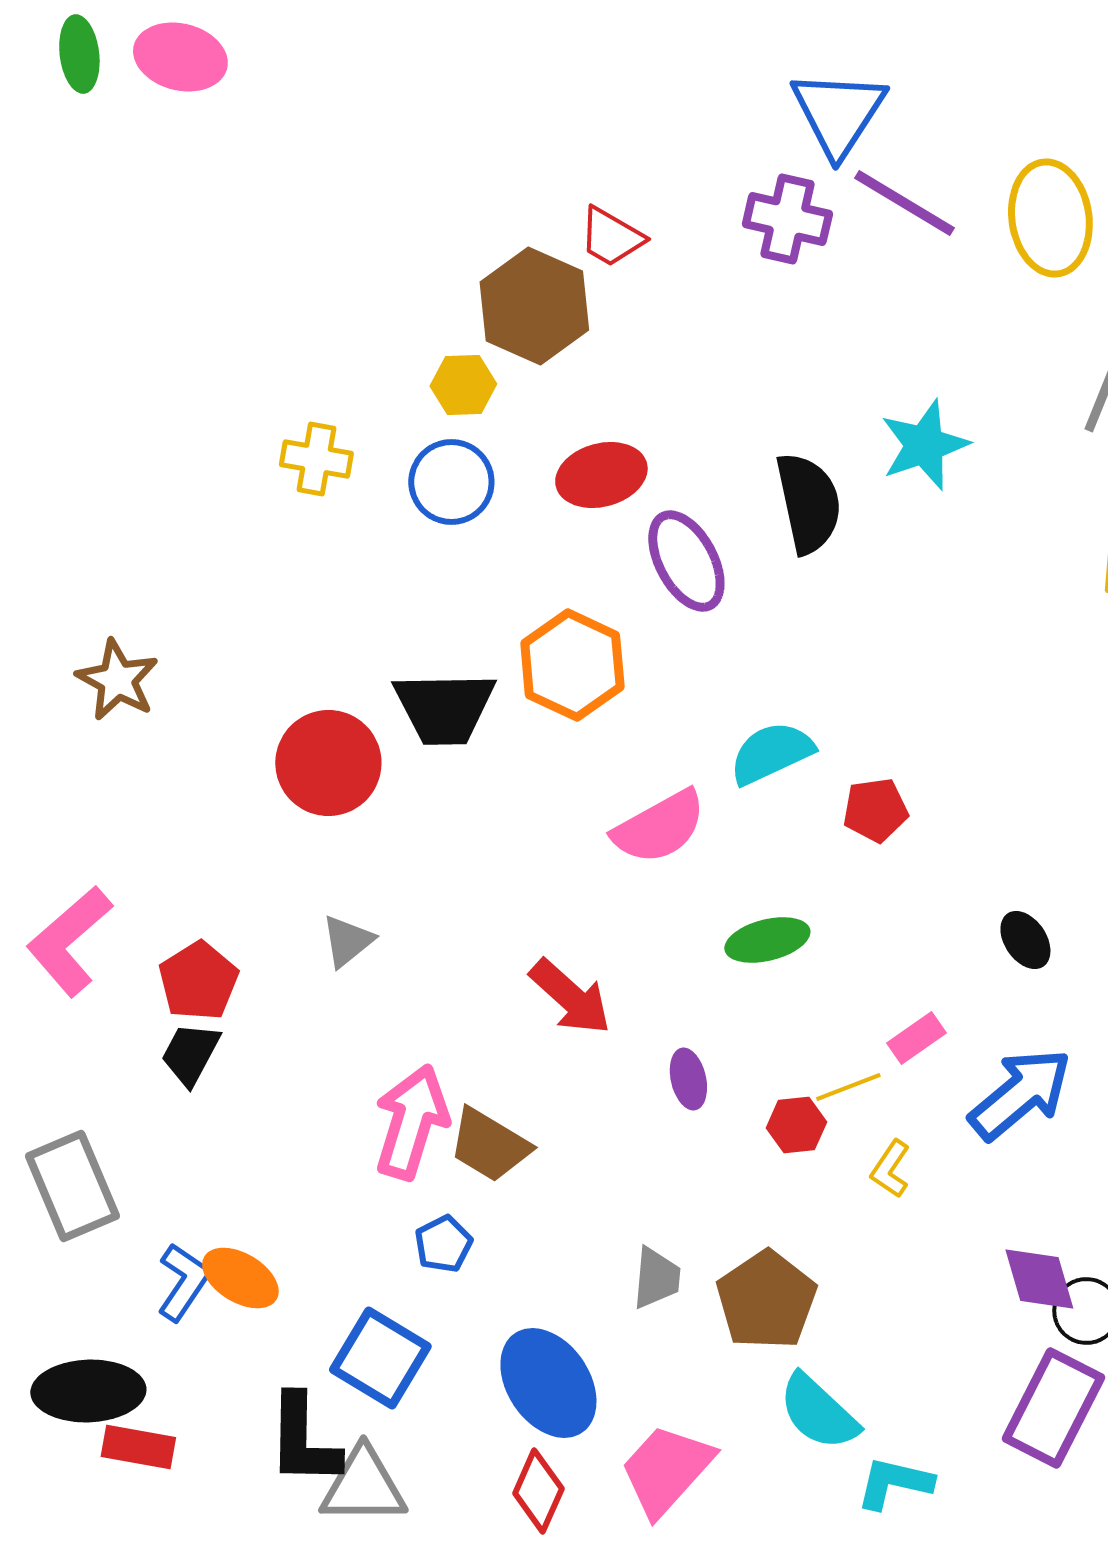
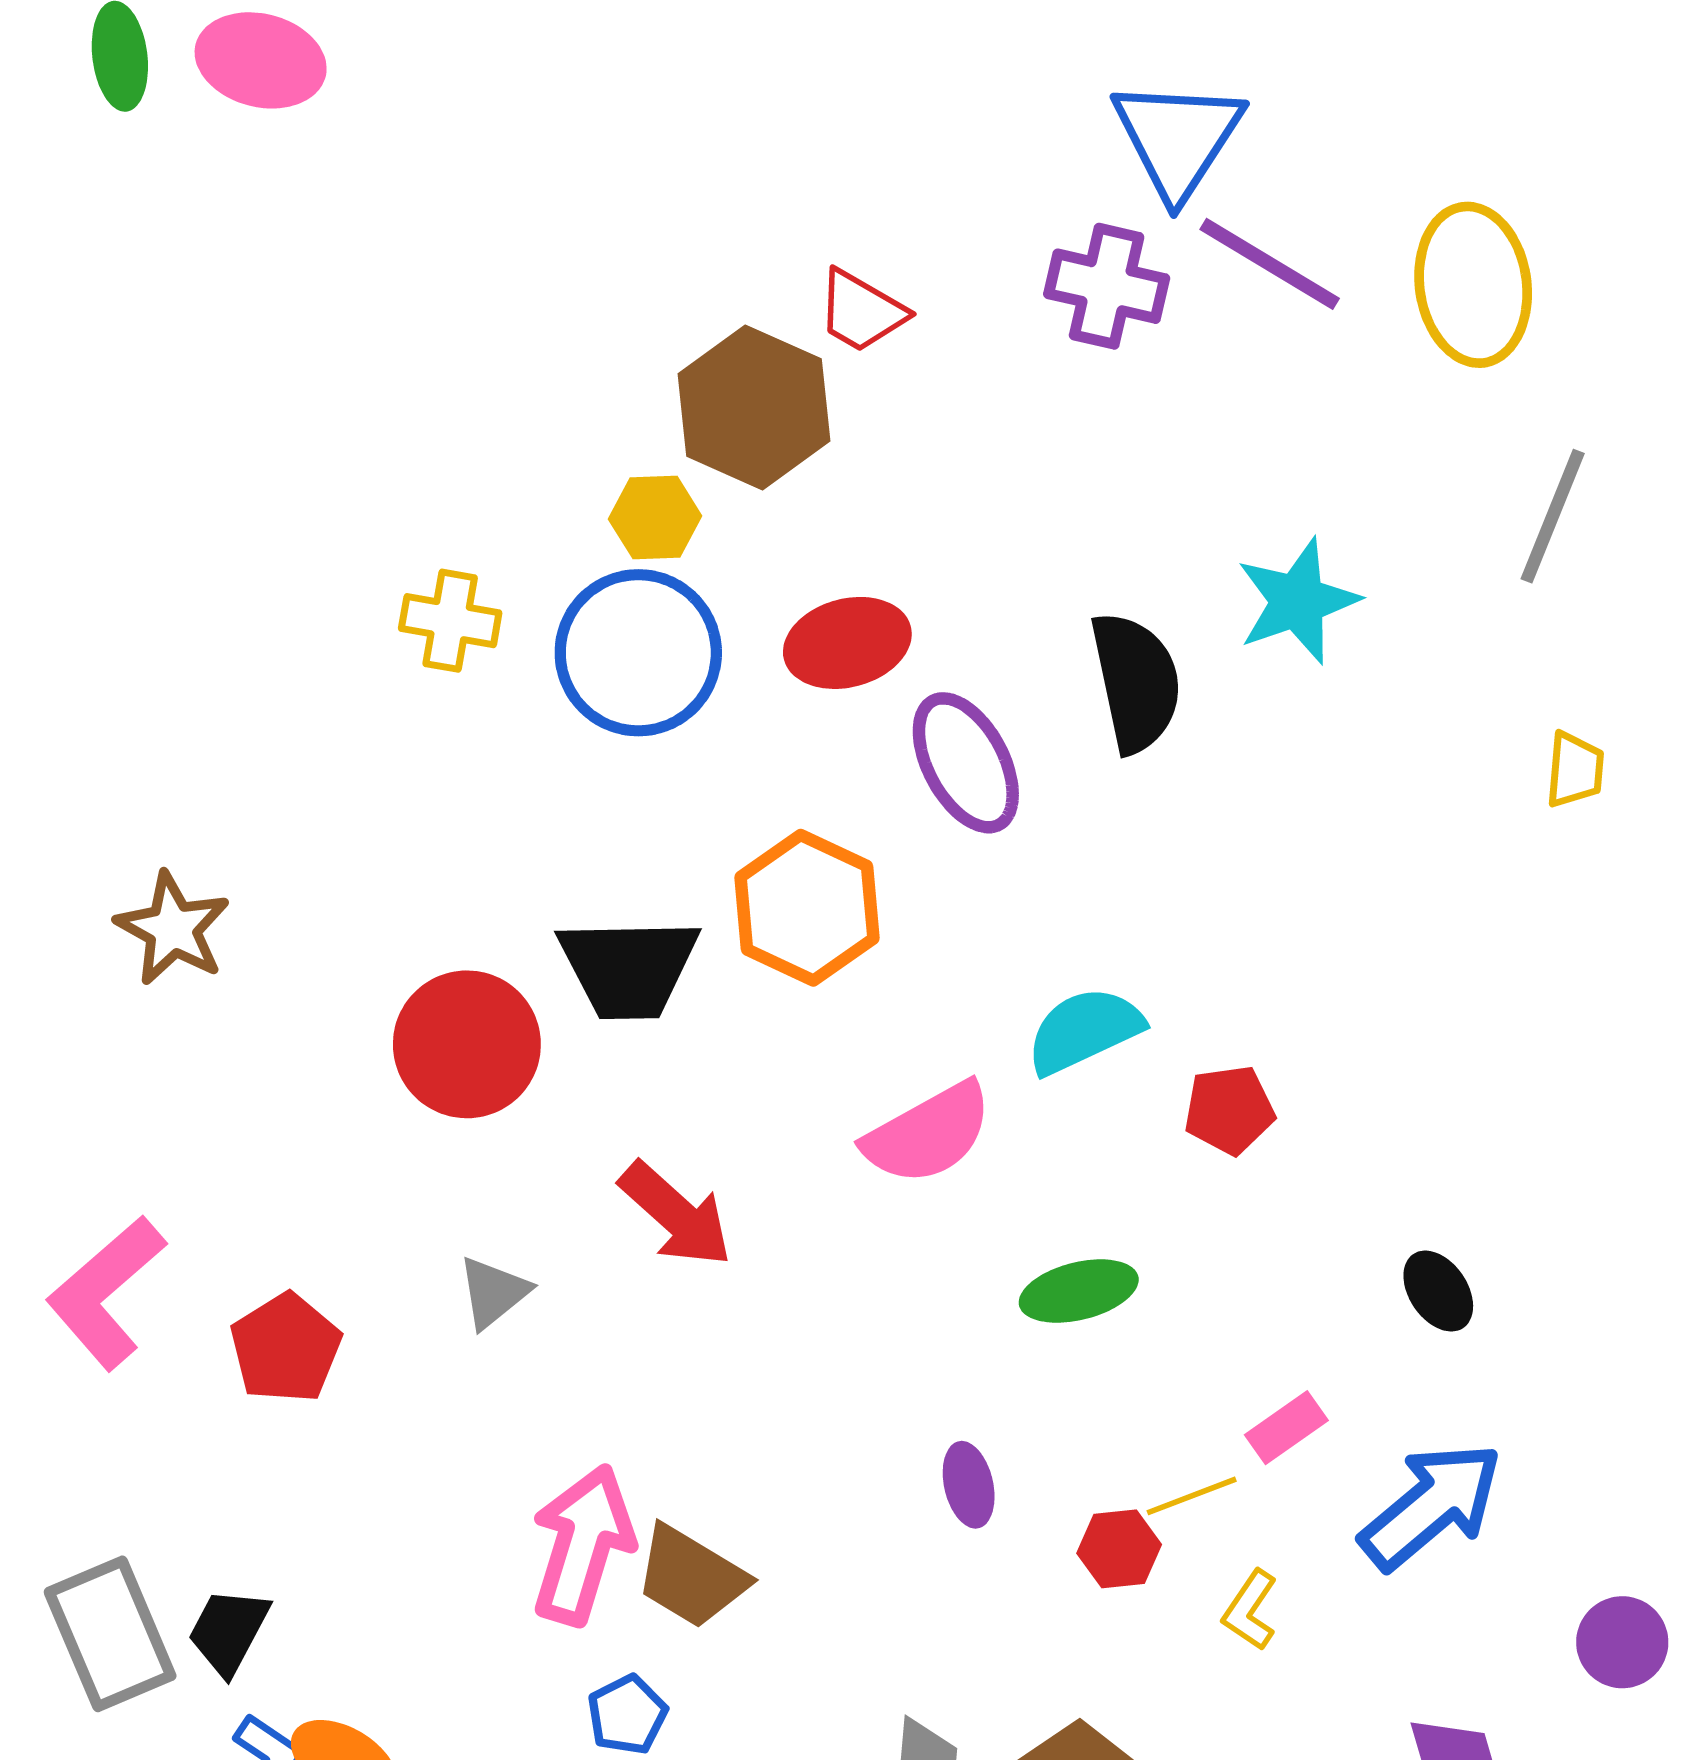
blue circle: (451, 482) -> (638, 653), size x1.4
red arrow: (570, 997) -> (676, 1214), moved
black trapezoid: (190, 1054) -> (229, 1631), moved

